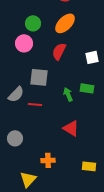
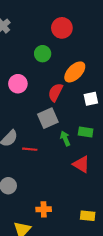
green circle: (33, 23) -> (43, 54), moved
orange ellipse: (65, 23) -> (75, 72), moved
gray square: (39, 77) -> (48, 118), moved, turned -30
red triangle: (71, 128) -> (81, 164), moved

